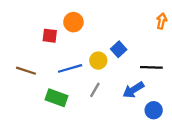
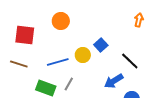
red square: (50, 36) -> (25, 35), moved, size x1.5
black line: (151, 67) -> (130, 61), turned 42
gray line: (95, 90) -> (69, 84), moved

